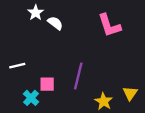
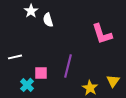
white semicircle: (55, 23) -> (48, 20), turned -144
pink L-shape: (109, 25) -> (102, 34), moved

